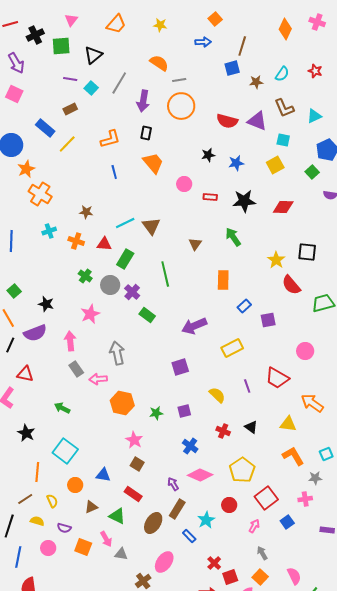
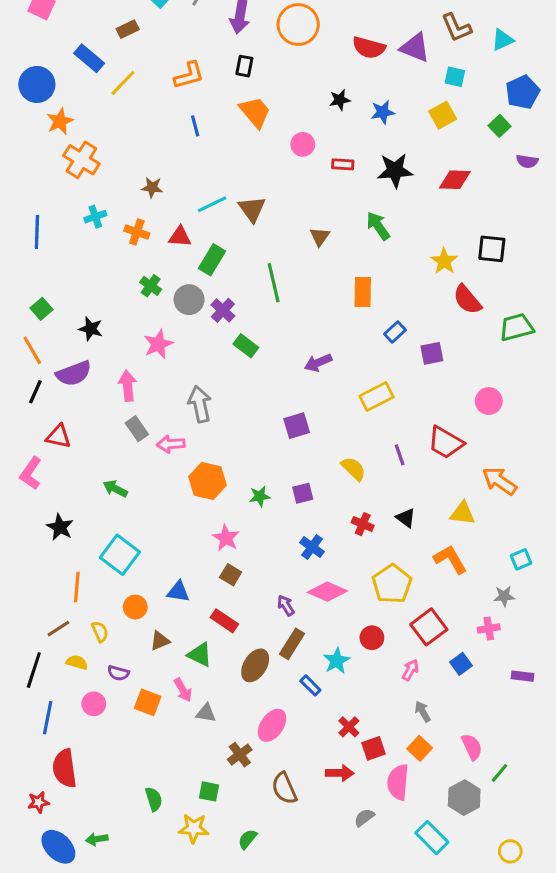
purple arrow: (194, 326) -> (318, 363), size x0.7
orange L-shape: (293, 456) -> (450, 559), moved

